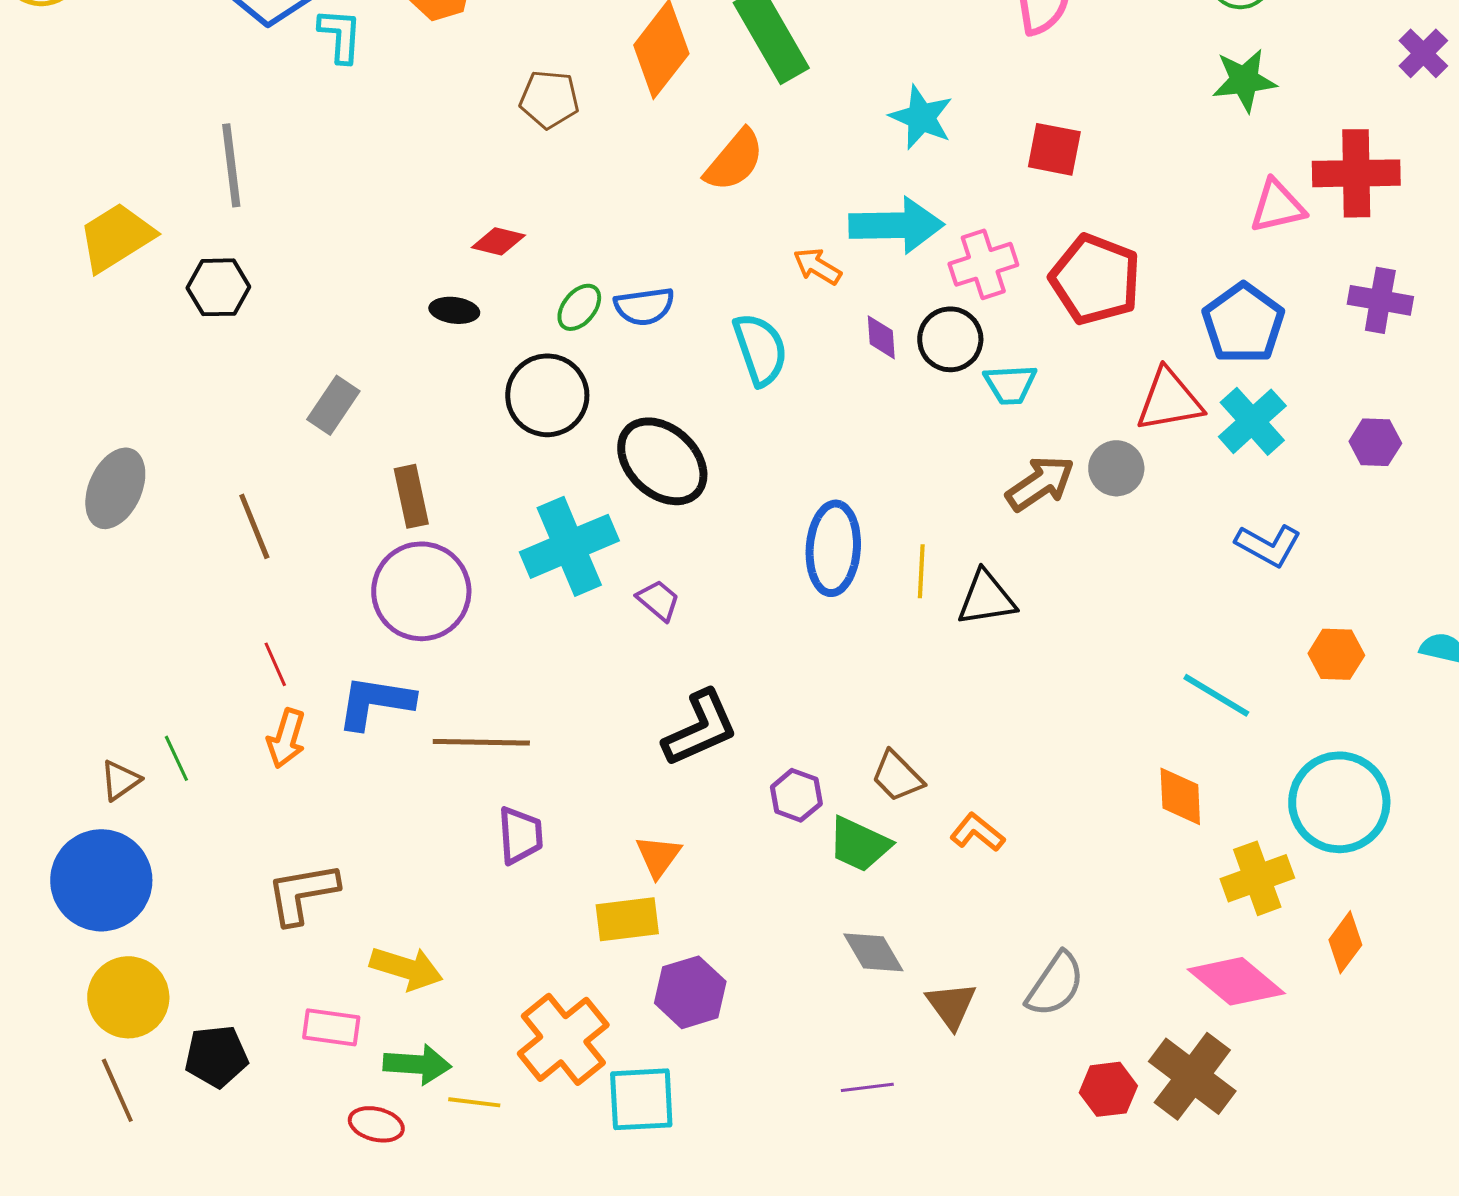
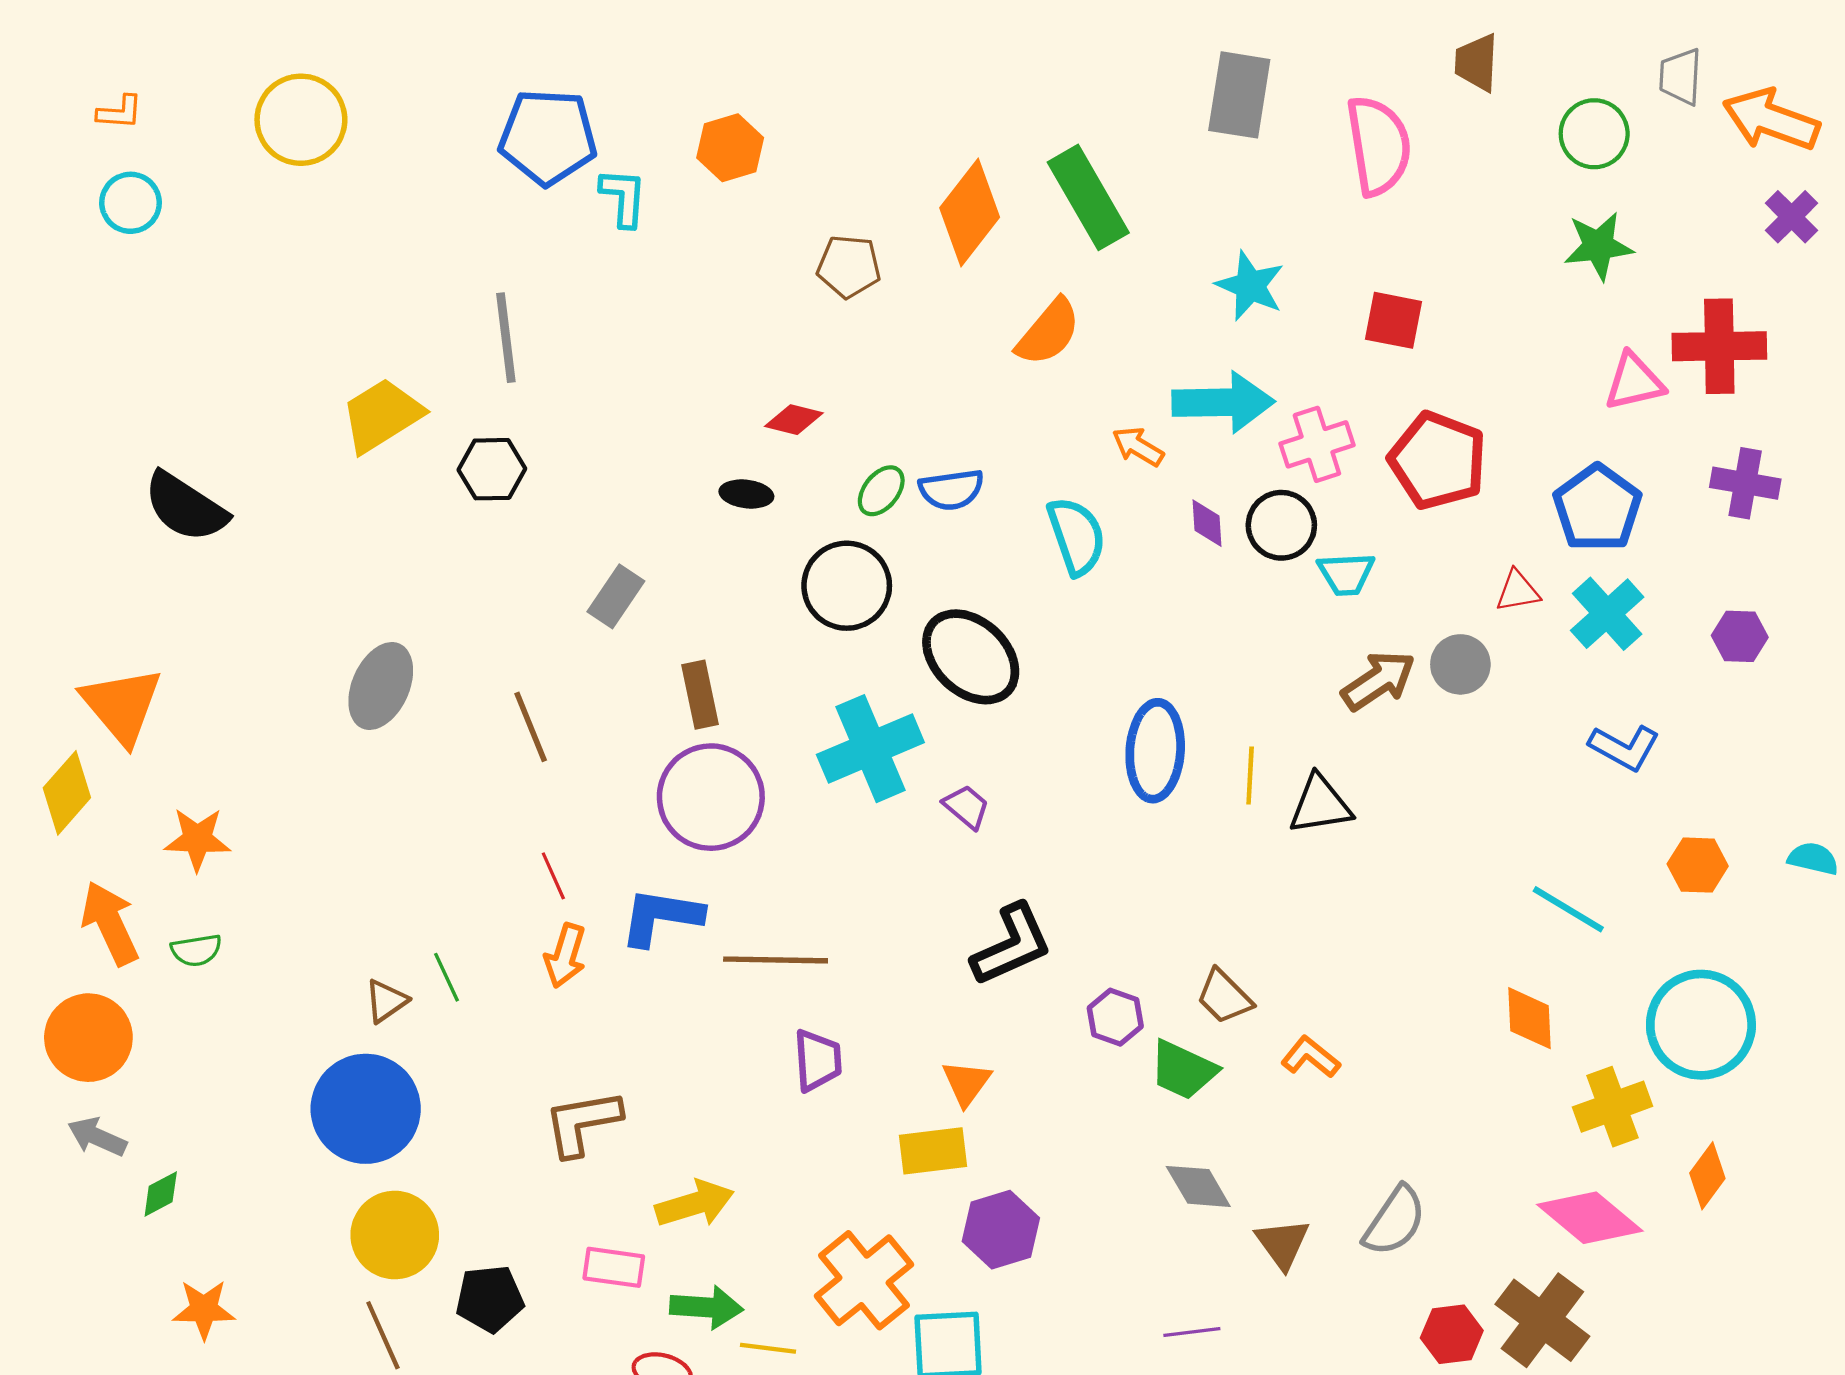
red triangle: (1169, 400) -> (1518, 591), size x0.6
yellow arrow: (406, 968) -> (695, 1204), turned -34

